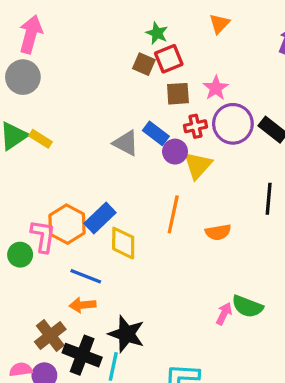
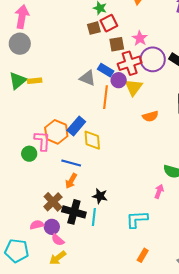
brown square: (144, 64) -> (94, 28), turned -32
red cross: (196, 126) -> (130, 63), size x1.6
yellow rectangle: (41, 139) -> (35, 81), turned -32
orange line: (173, 214) -> (105, 97), moved
orange semicircle: (218, 232) -> (150, 116), moved
orange arrow: (83, 305) -> (71, 181), turned -49
pink arrow: (224, 314) -> (159, 191), moved
black star: (126, 334) -> (100, 196), size x0.7

